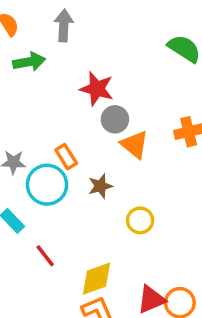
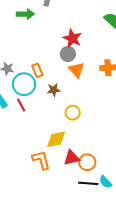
red star: (97, 89) -> (72, 38), moved
red line: (45, 256) -> (21, 105), moved
yellow diamond: (96, 279) -> (56, 139), moved

